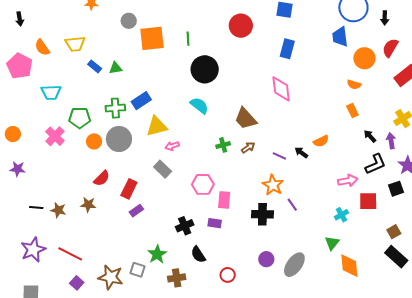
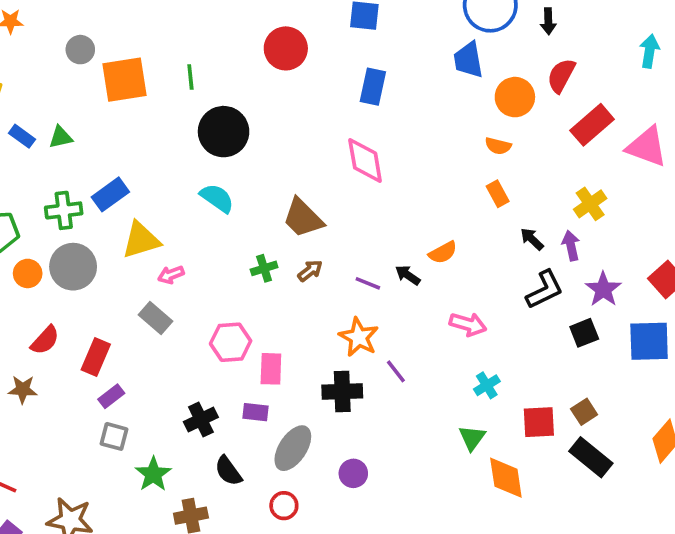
pink arrow: (348, 181) -> (468, 324), moved, turned 30
red square: (368, 201) -> (539, 422), moved
gray ellipse: (294, 265) -> (293, 448), moved
gray square: (137, 270) -> (114, 436), moved

